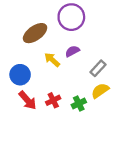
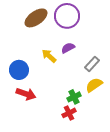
brown ellipse: (35, 33) -> (36, 18), moved
red arrow: (28, 100) -> (26, 94), turned -30
red cross: (53, 100) -> (69, 113), moved

